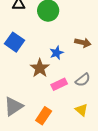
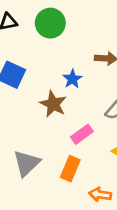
pink rectangle: (59, 84) -> (82, 134), moved

